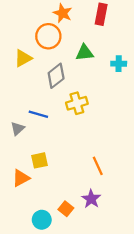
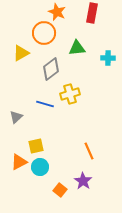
blue line: (38, 114) -> (45, 104), moved
cyan circle: (42, 220) -> (40, 167), moved

